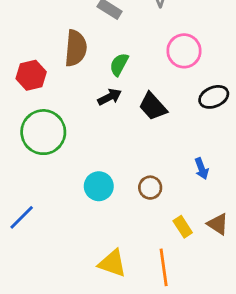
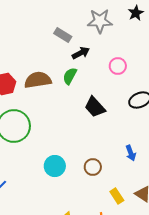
brown semicircle: (76, 48) -> (38, 80), moved, turned -104
pink circle: (184, 51) -> (118, 66), size x0.7
black arrow: (110, 97) -> (81, 53), moved

